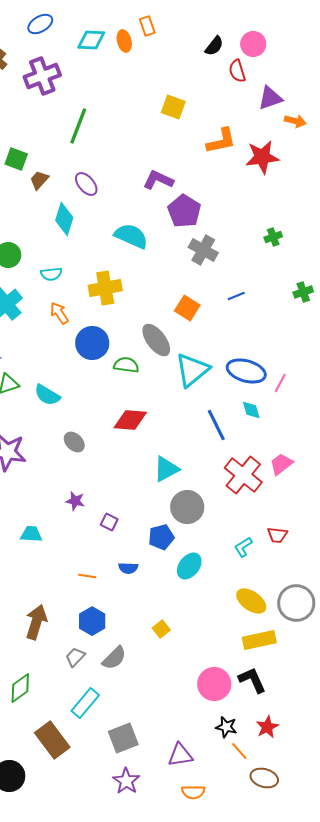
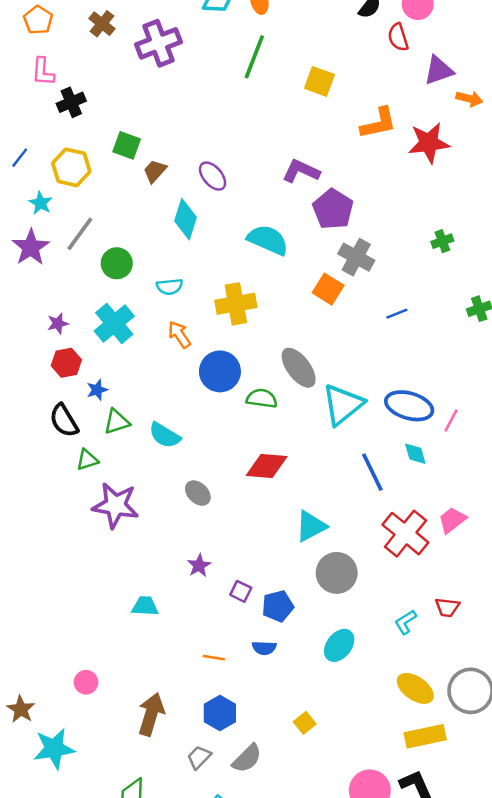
green line: (78, 126) -> (254, 57), moved
orange square: (187, 308) -> (328, 289), moved
purple star: (75, 501) -> (199, 566), turned 30
blue pentagon: (161, 537) -> (278, 606), moved

